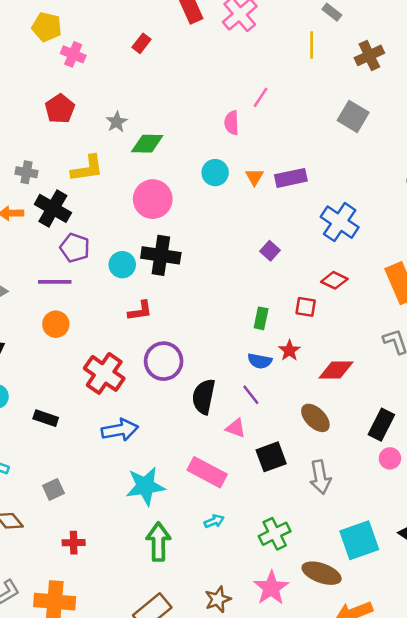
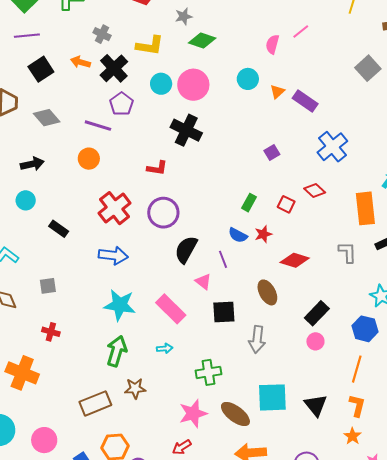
purple rectangle: (291, 178) -> (305, 101), turned 30
cyan circle: (122, 265) -> (161, 84), moved
brown star: (218, 599) -> (135, 388), moved

